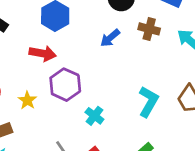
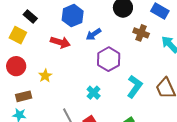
blue arrow: (110, 38) -> (94, 34), moved
purple hexagon: (65, 85) -> (109, 59), moved

